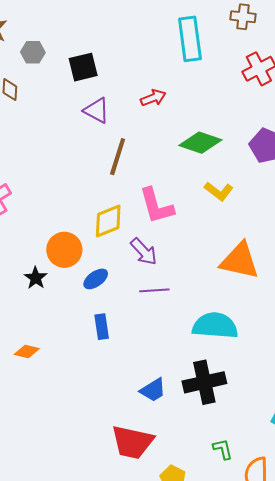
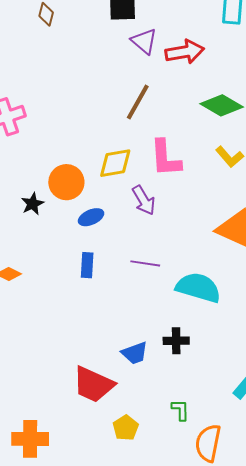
red arrow: (153, 98) -> (185, 52), size x1.5
purple triangle: (97, 110) -> (144, 41), moved
purple line: (154, 290) -> (145, 263), moved
black cross: (204, 382) -> (176, 341), size x0.6
blue trapezoid: (153, 390) -> (135, 353), moved

